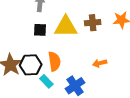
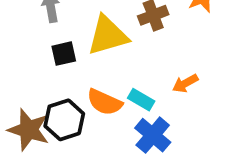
orange semicircle: (54, 61) -> (105, 102), turned 138
cyan rectangle: (46, 81) -> (141, 100), moved

